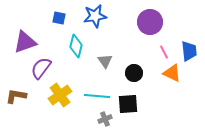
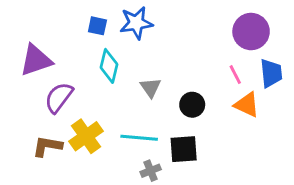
blue square: (59, 18) -> (97, 26), moved
purple circle: (150, 22) -> (251, 32), moved
brown L-shape: (16, 96) -> (47, 146), moved

